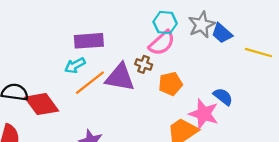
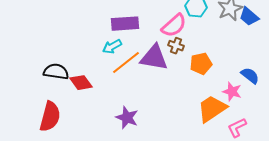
pink semicircle: (162, 43) -> (174, 26), moved
red diamond: (42, 104) -> (81, 83), size x0.7
pink star: (204, 114) -> (232, 92), size x0.7

